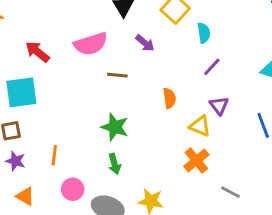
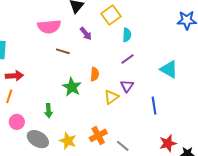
red arrow: (37, 52) -> (14, 76), moved, turned 126
yellow triangle: (200, 126) -> (111, 97), turned 49
green star: (115, 127) -> (72, 87), moved
orange cross: (196, 160) -> (98, 135), moved

